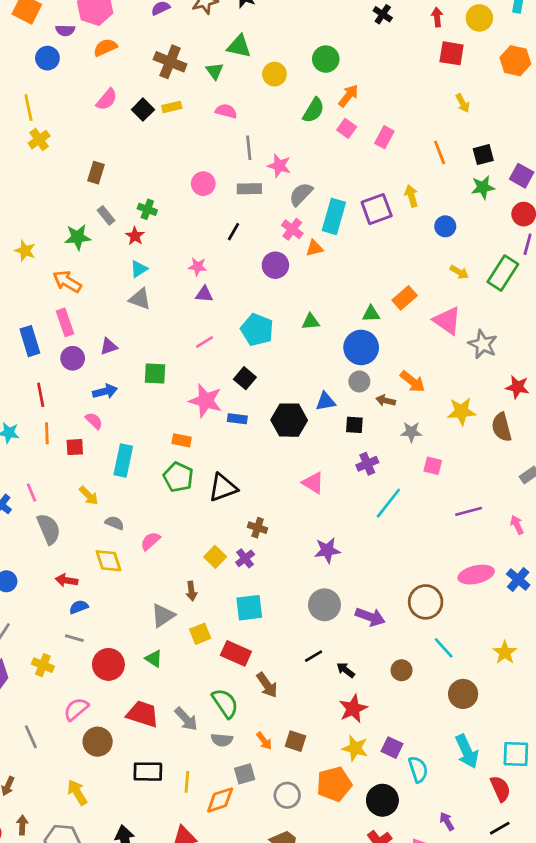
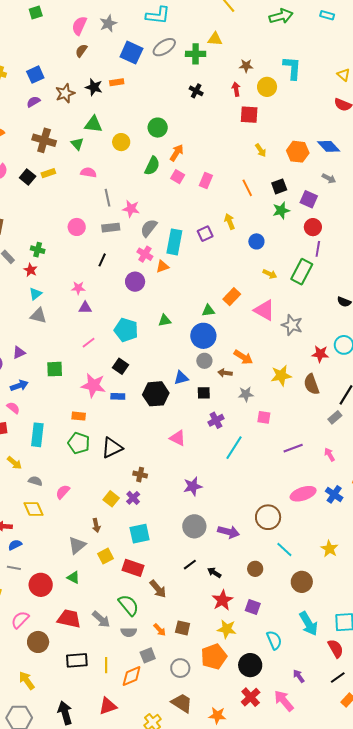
orange hexagon: (515, 61) -> (298, 152), moved
purple square: (377, 209) -> (205, 234), size x0.7
purple square: (392, 748) -> (253, 607), moved

